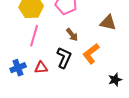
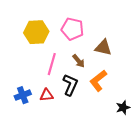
brown triangle: (108, 23) -> (103, 48), moved
pink line: (34, 36) -> (52, 64), moved

